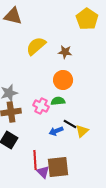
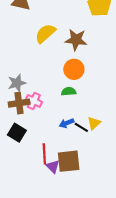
brown star: (65, 52) -> (76, 40), size x1.5
pink cross: (41, 106) -> (34, 101), moved
black line: (70, 124) -> (81, 127), moved

